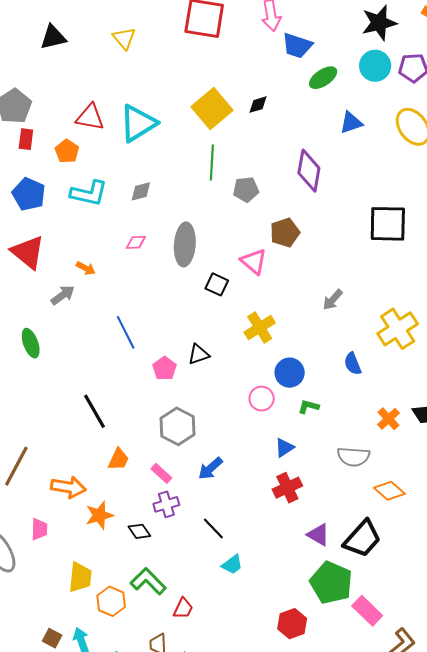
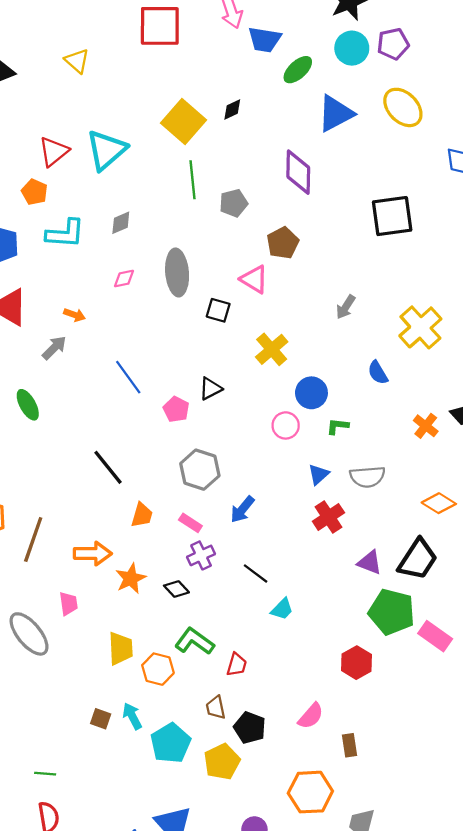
red triangle: (90, 117) -> (54, 152), turned -40
blue triangle: (351, 123) -> (335, 113), size x1.5
gray semicircle: (353, 457) -> (367, 477), moved

